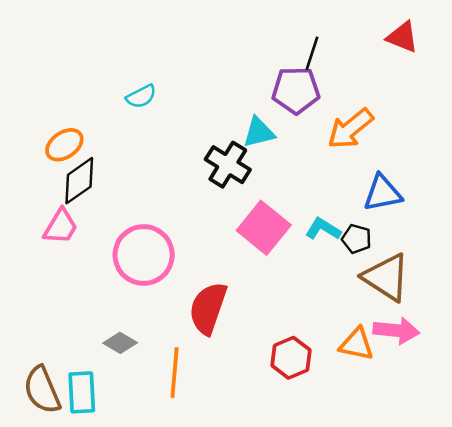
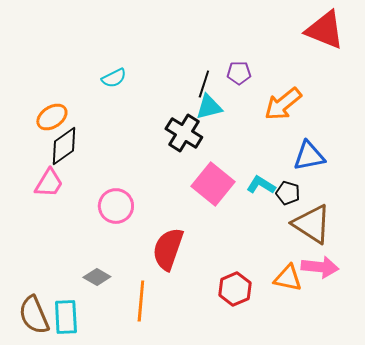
red triangle: (402, 37) -> (325, 30), size x1.5
black line: (312, 53) -> (204, 84), moved
purple pentagon: (296, 90) -> (239, 73), size x0.6
pink circle: (144, 255) -> (116, 206), size x0.7

